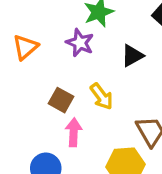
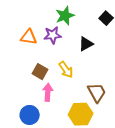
purple star: (80, 43) -> (53, 35), turned -30
orange triangle: (25, 47) -> (29, 37), moved, turned 48

